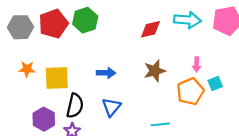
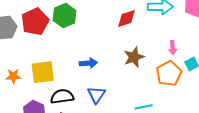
orange star: (27, 69) -> (13, 76), moved
black semicircle: (75, 106) -> (62, 96), turned -105

